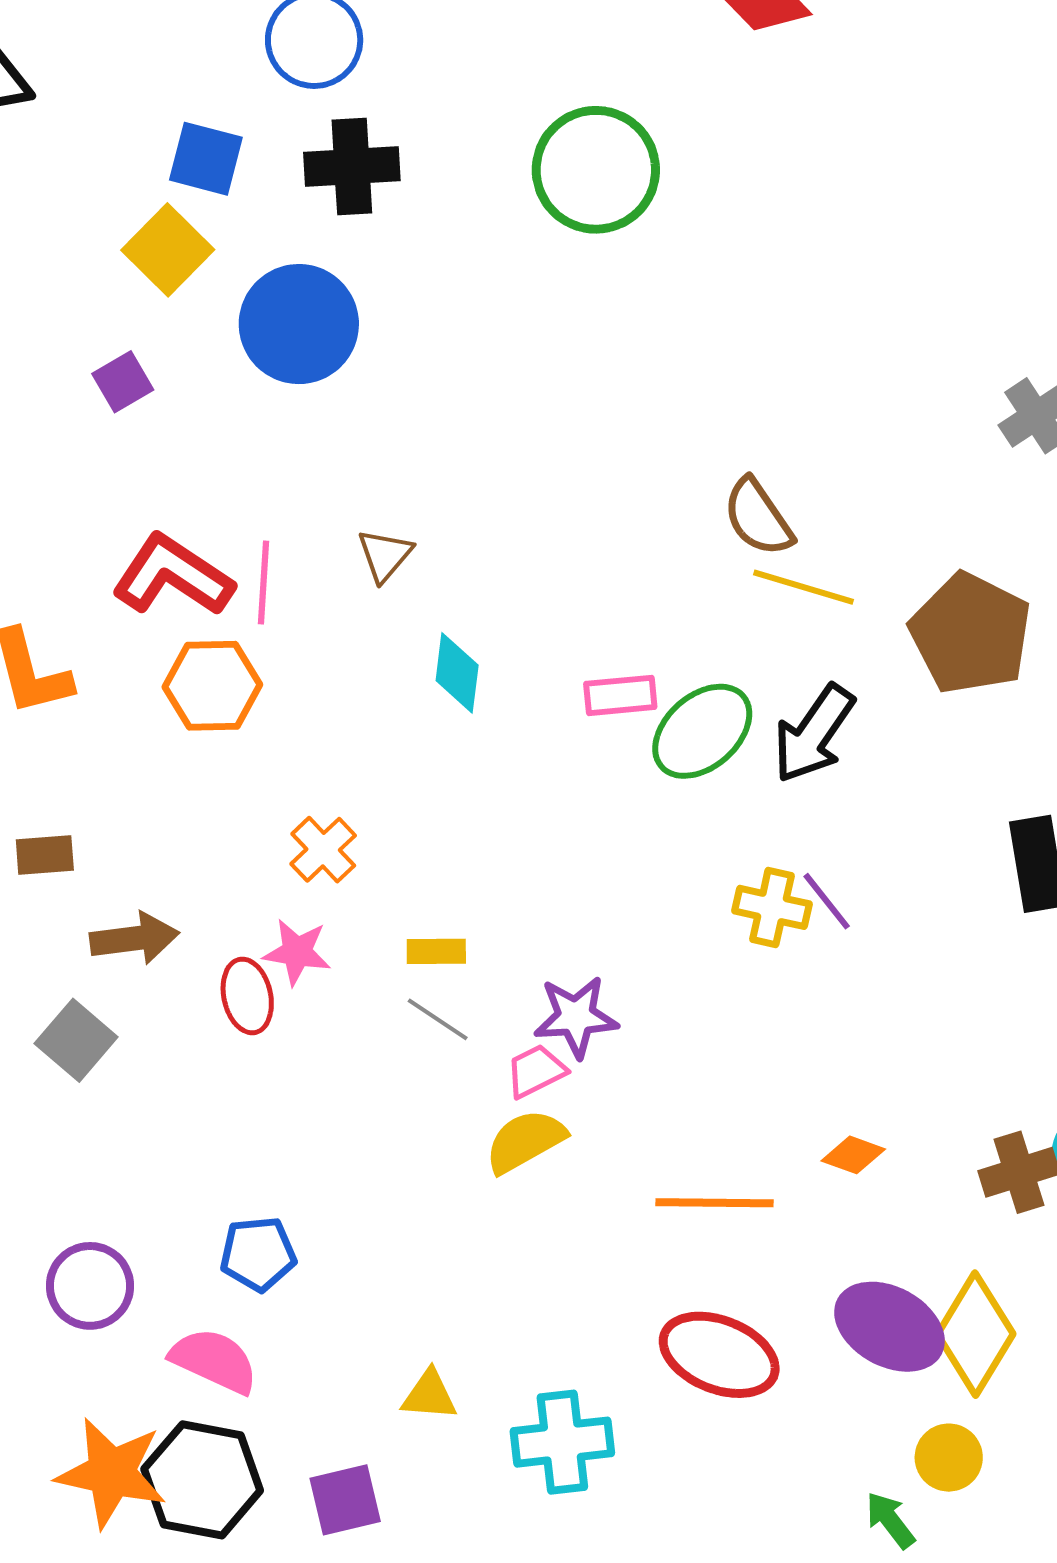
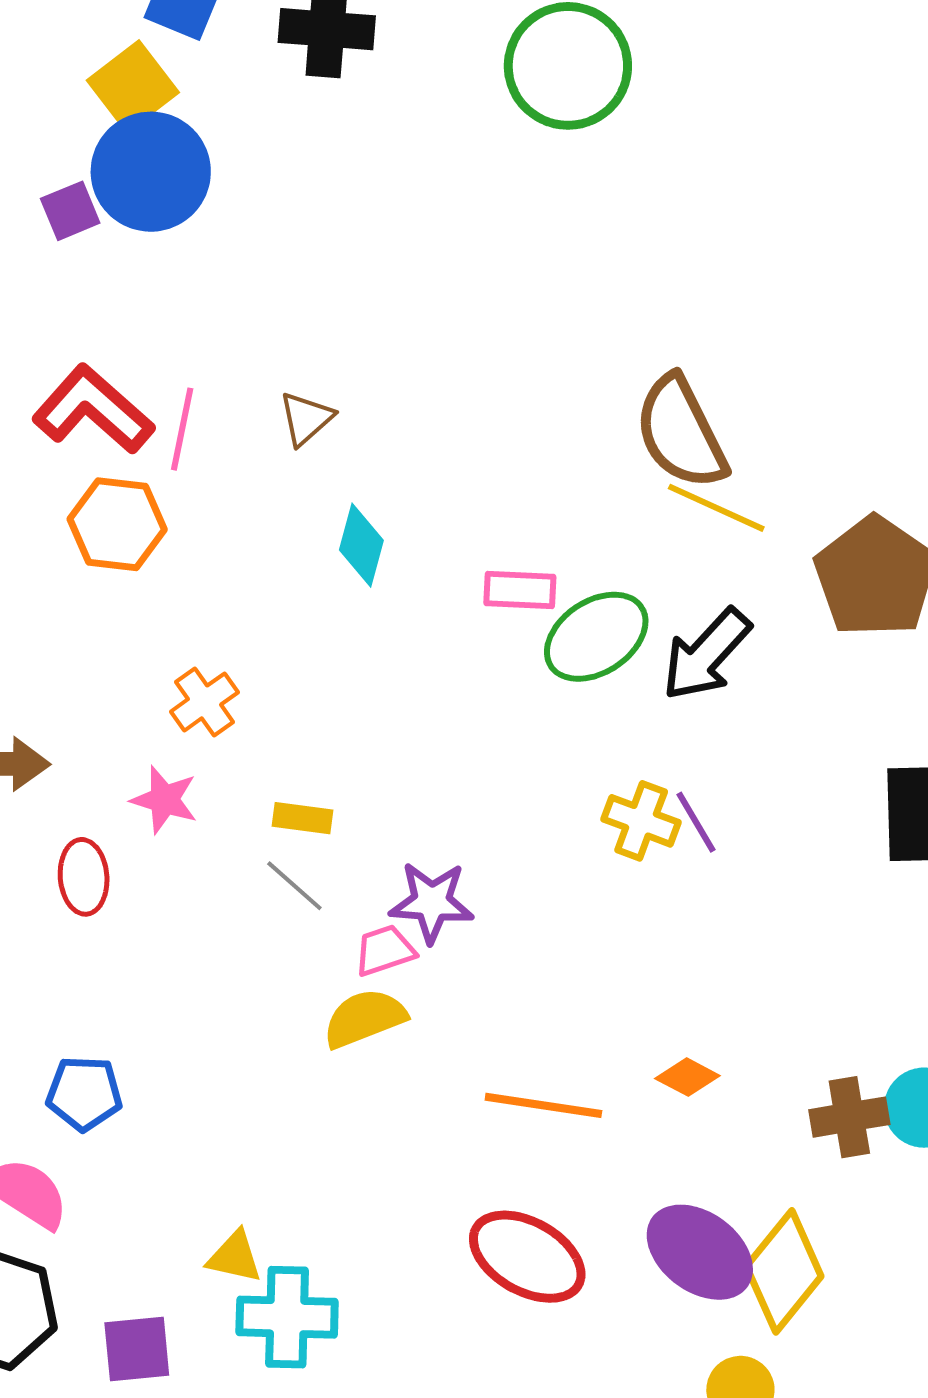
blue circle: (299, 324) -> (151, 172), moved
brown semicircle: (758, 517) -> (681, 432), size x1.4
red ellipse: (247, 996) -> (84, 877), moved
cyan cross: (562, 1442) -> (287, 1317), moved

